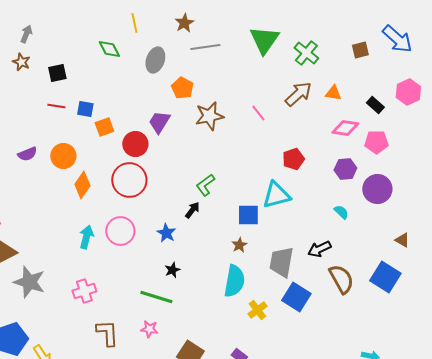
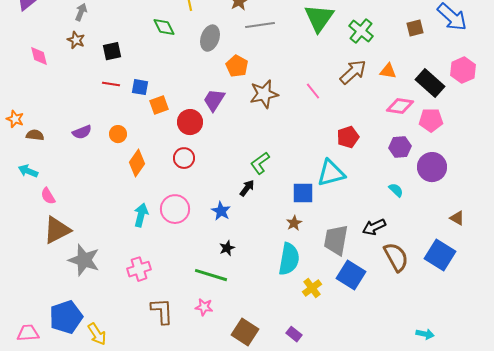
black rectangle: (375, 105) -> (430, 83), size x1.6
orange circle: (63, 156) -> (118, 134), size x0.7
red circle: (129, 180) -> (184, 158), size x0.6

